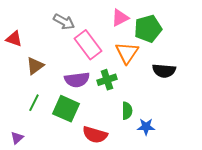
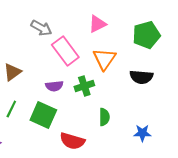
green pentagon: (148, 29) -> (146, 35), moved
purple semicircle: (77, 80) -> (54, 86), size x0.7
blue star: (146, 127) -> (142, 133), moved

